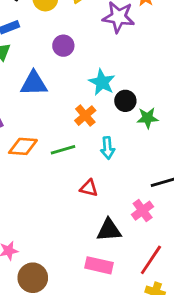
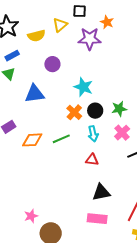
black circle: (125, 101) -> (95, 111), moved
red triangle: (89, 188) -> (92, 160), moved
pink cross: (143, 211) -> (122, 133), moved

